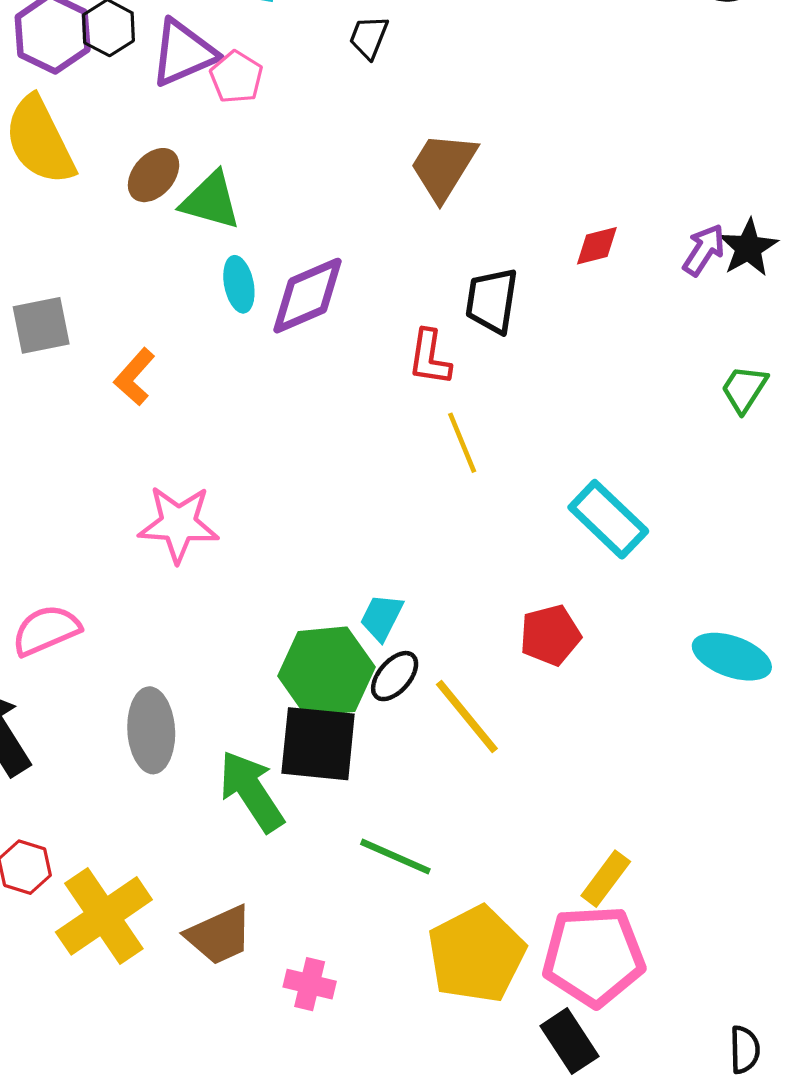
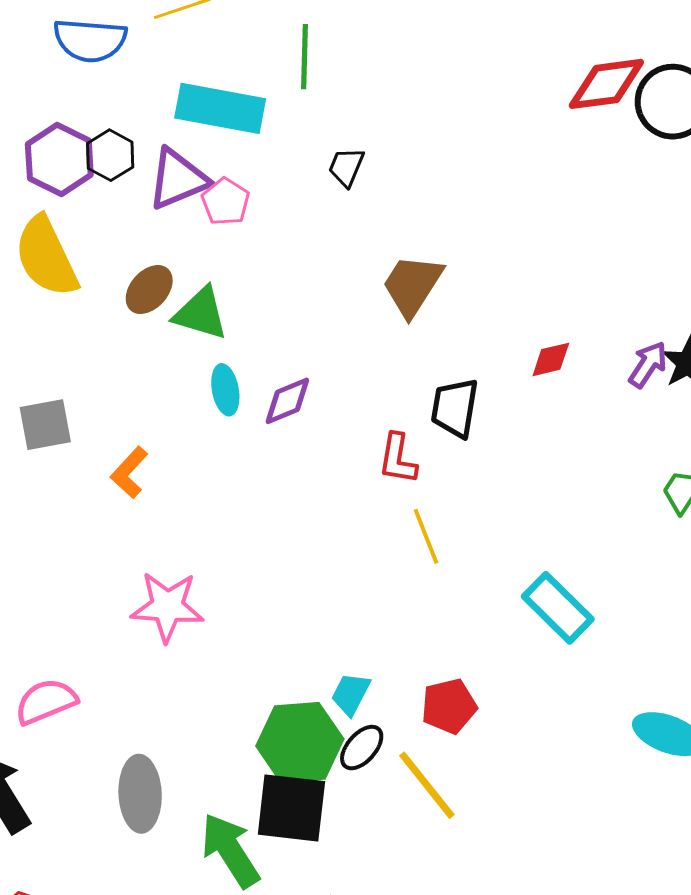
purple diamond: (308, 296) -> (287, 401), size x0.7
red pentagon: (550, 635) -> (449, 706), moved

